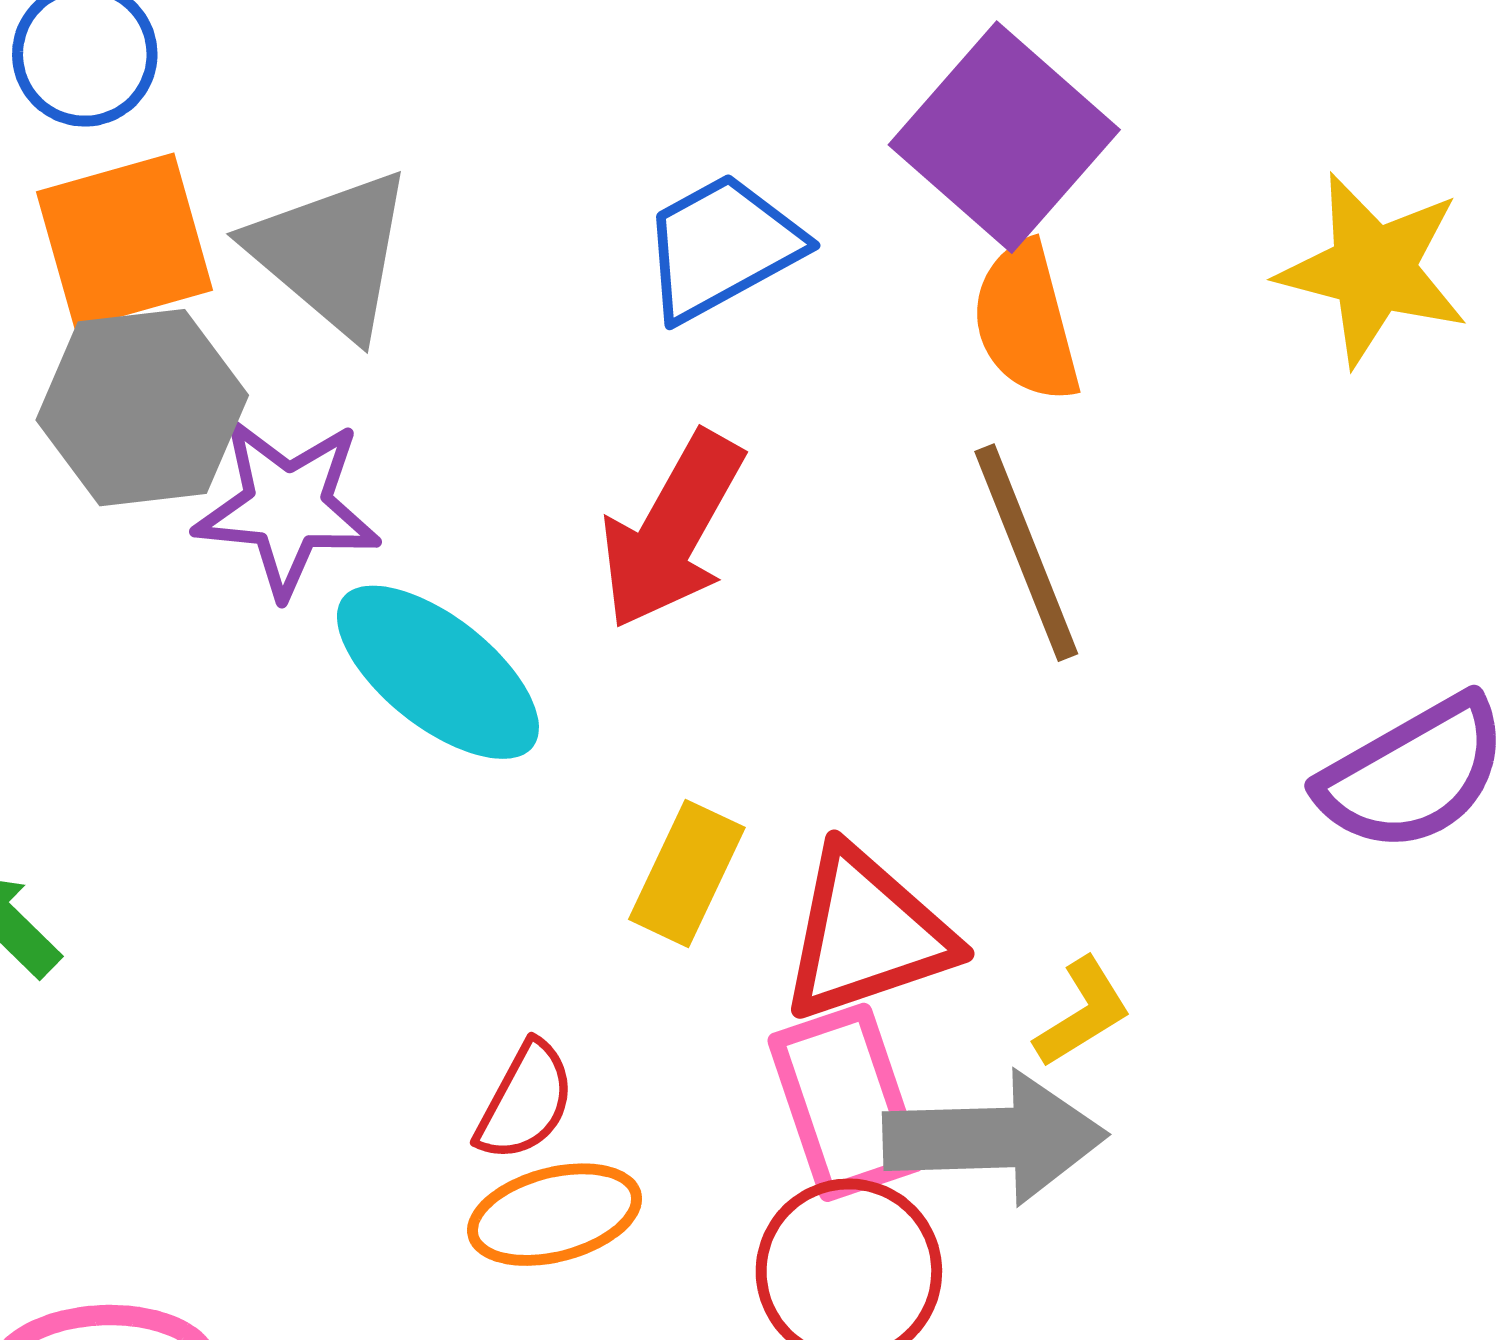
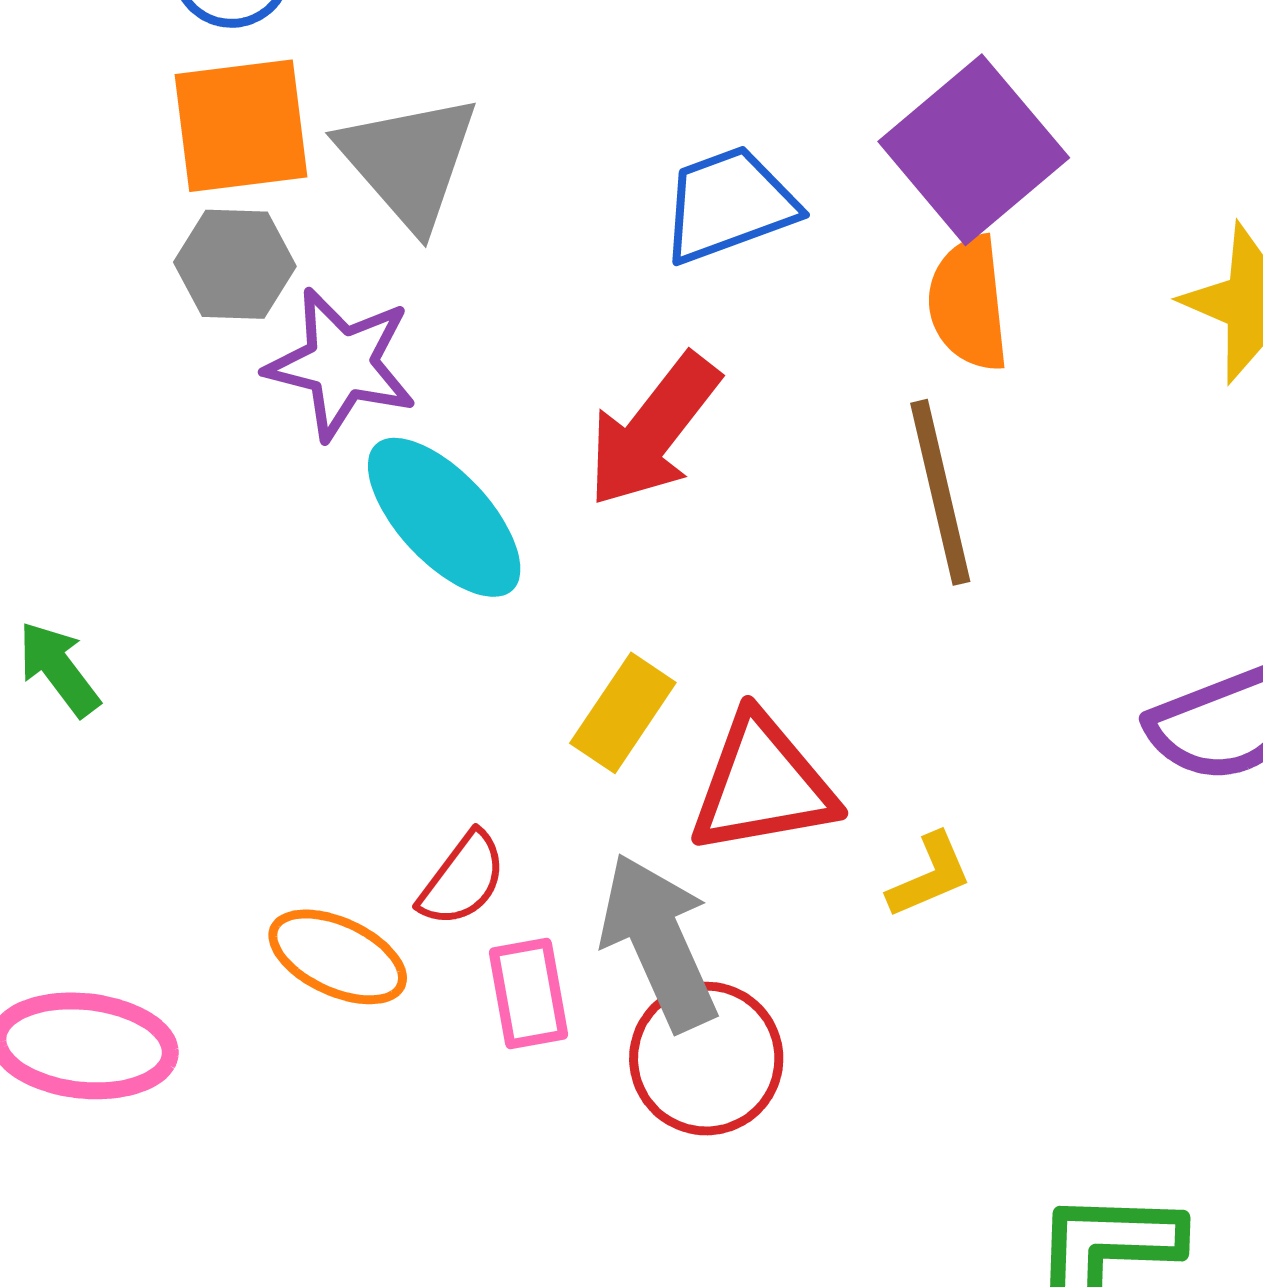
gray hexagon: (142, 408) -> (235, 264), size x0.7
pink rectangle: (846, 1102) -> (528, 993), moved, size x0.7
gray arrow: (995, 1138) -> (659, 942), moved, turned -121
orange ellipse: (555, 1215) -> (338, 957), moved, turned 31

